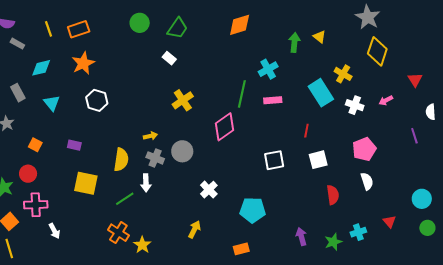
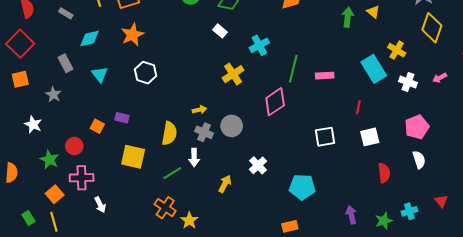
cyan cross: (268, 69) -> (259, 45), moved
orange square: (35, 145) -> (97, 126), moved
yellow arrow: (194, 229) -> (225, 184), moved

